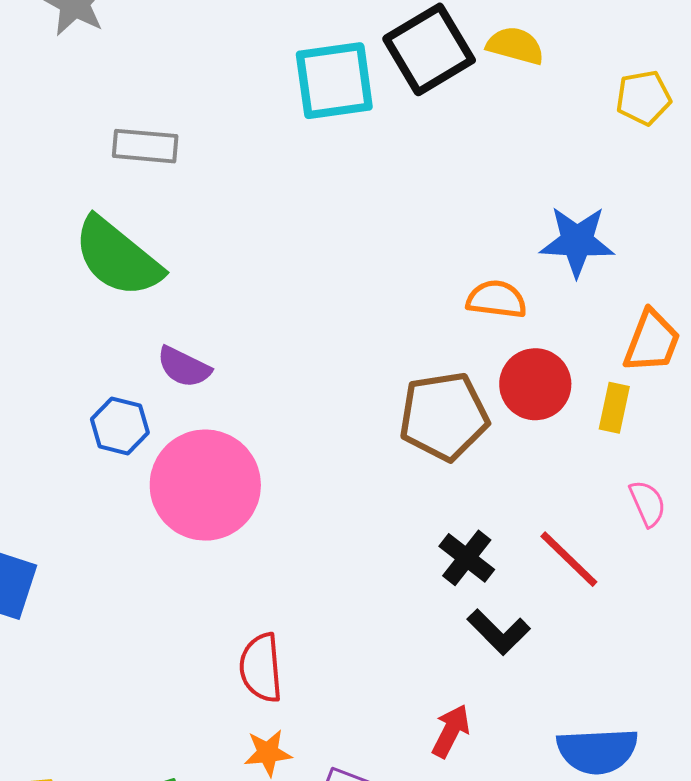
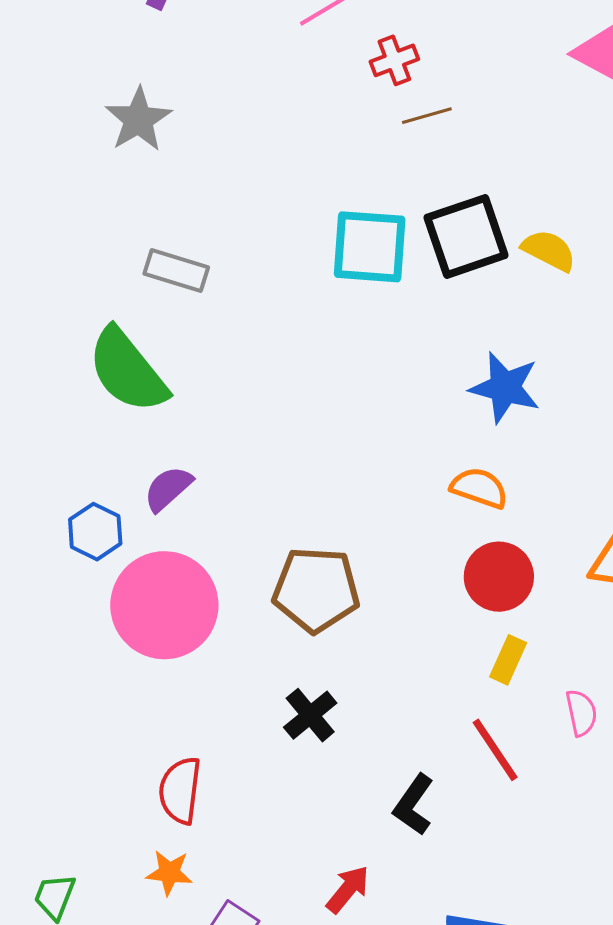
blue star: (577, 241) -> (505, 388), moved
purple semicircle: (184, 367) -> (168, 489), turned 100
yellow rectangle: (614, 408) -> (508, 660), moved
brown pentagon: (444, 416) -> (316, 590), moved
black cross: (467, 558) -> (310, 715), moved
black L-shape: (499, 632) -> (413, 805), turned 68

